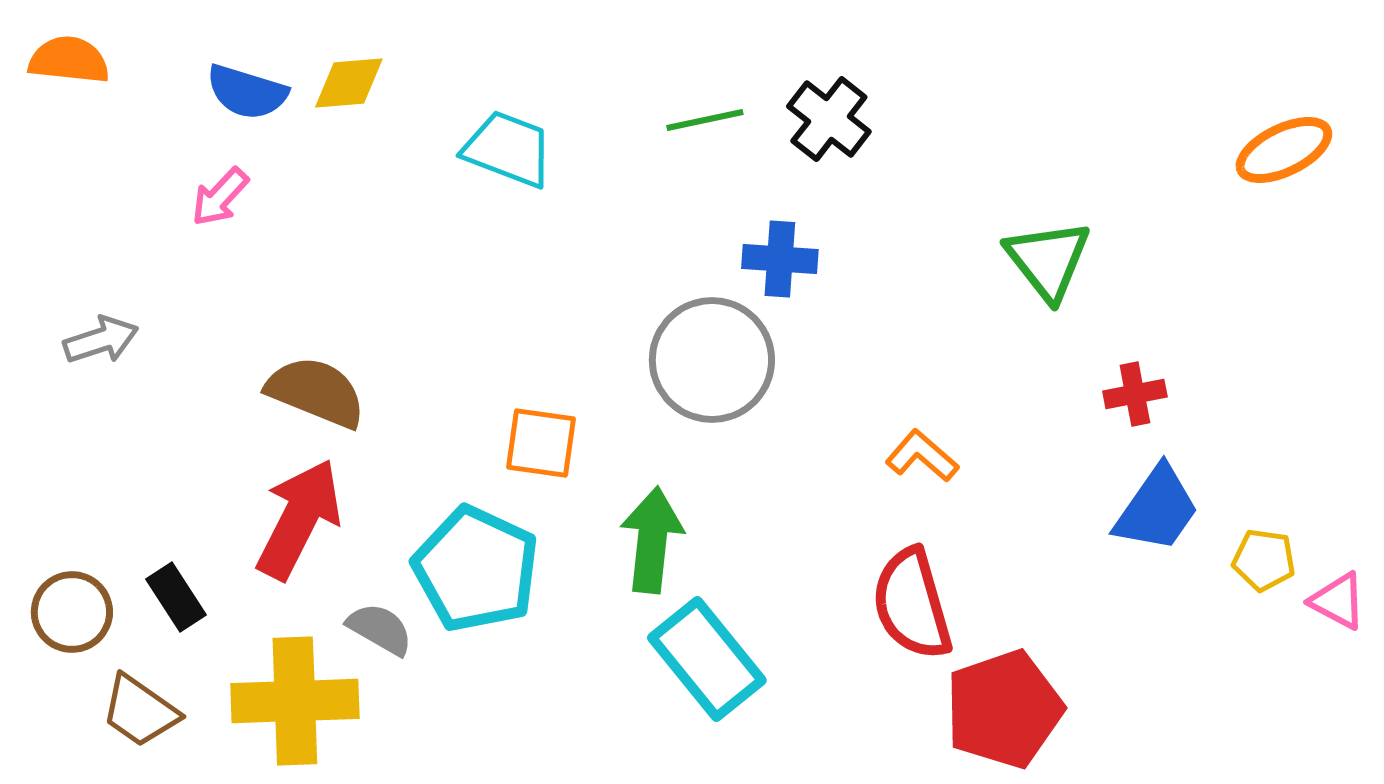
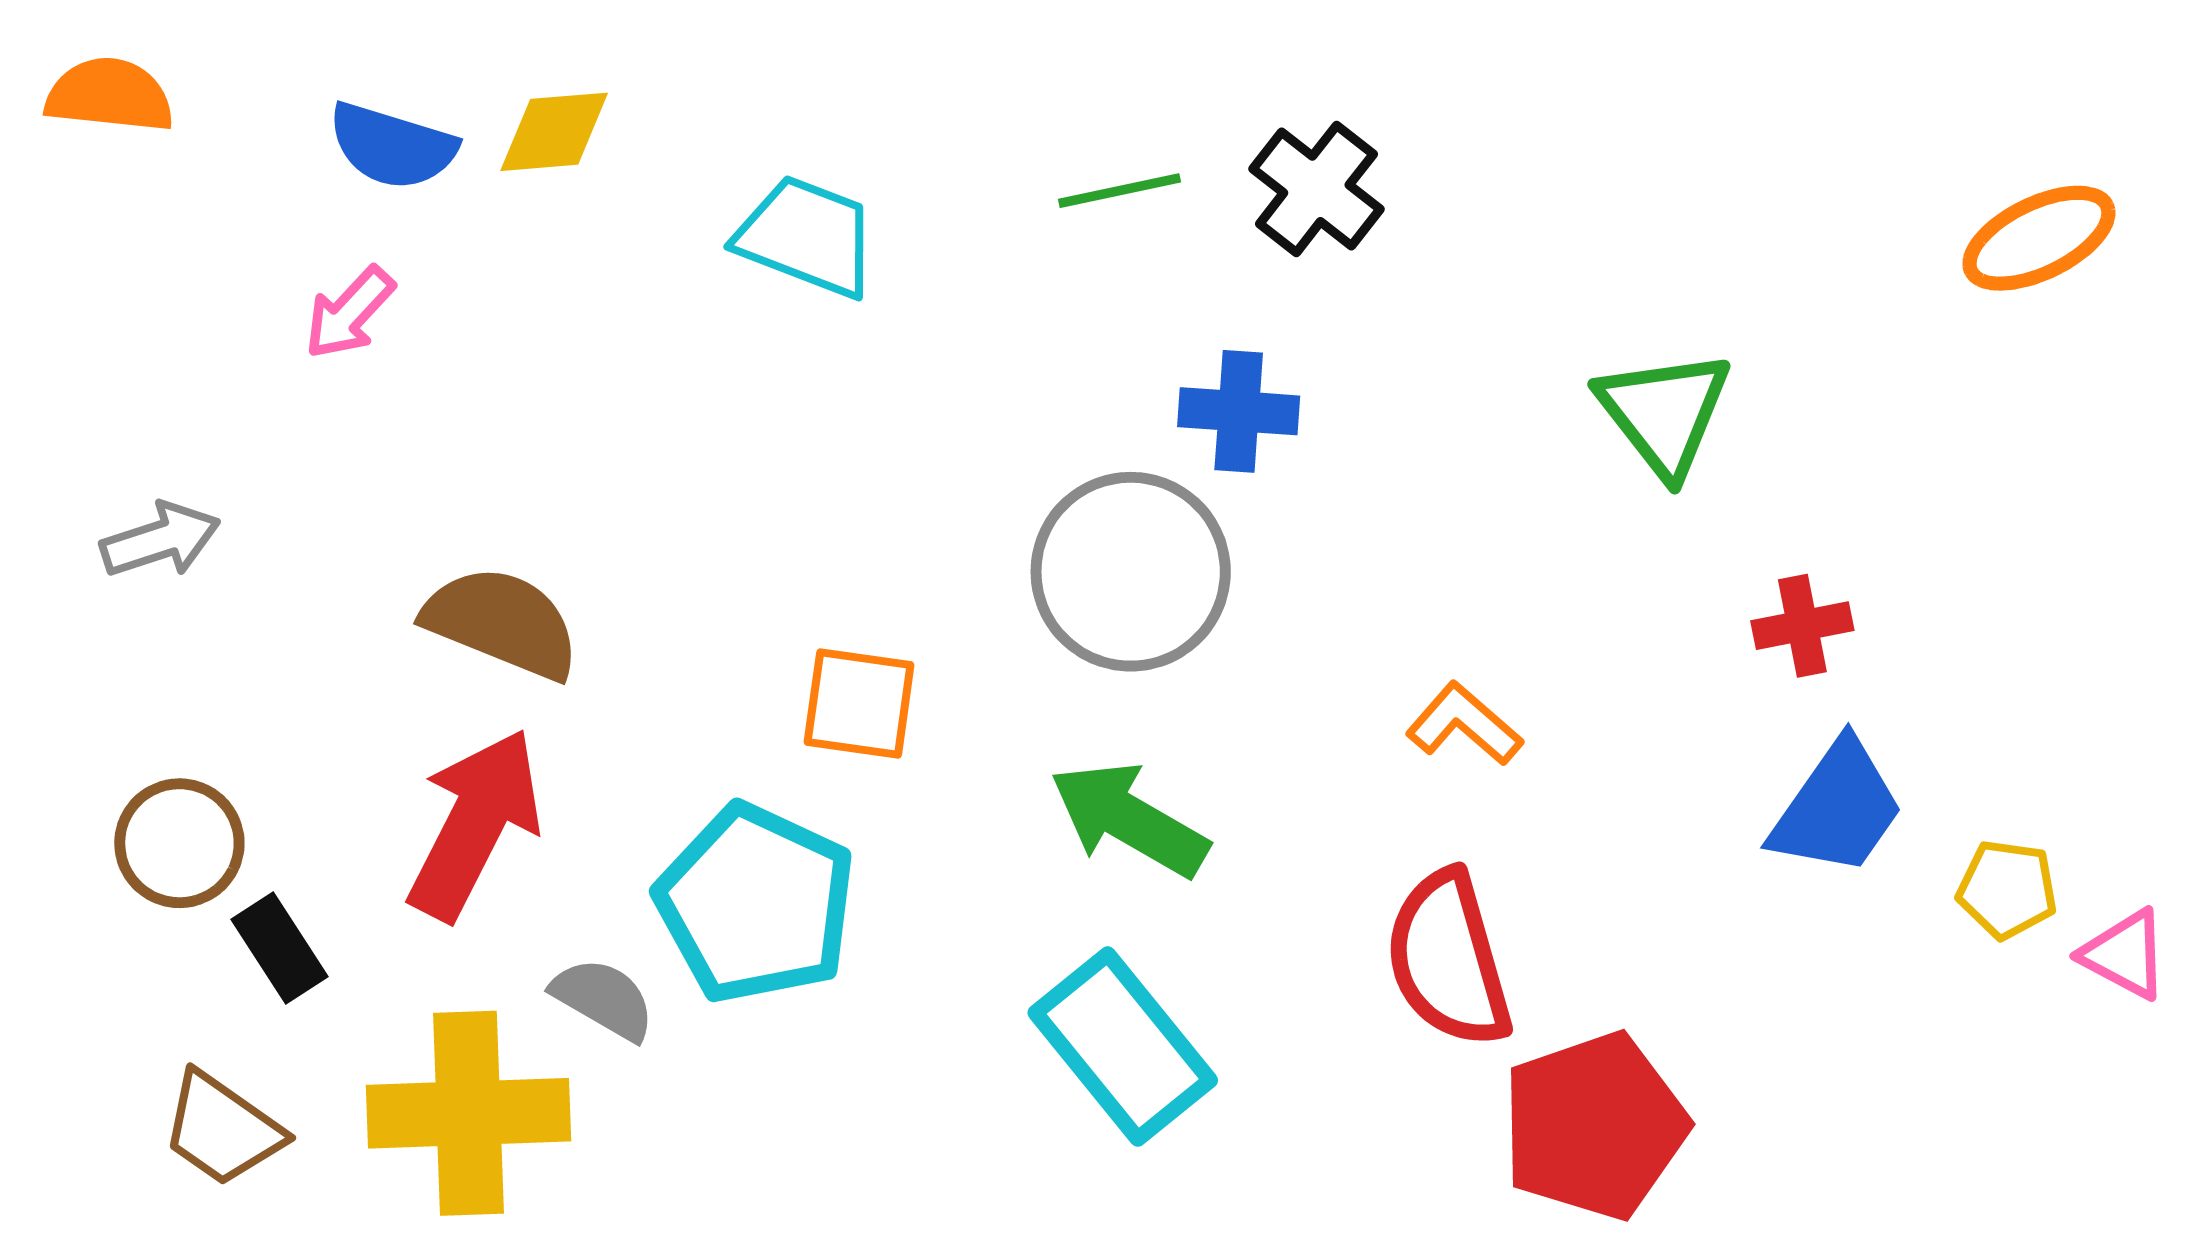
green arrow: (652, 540) -> (1129, 819), moved, turned -66
brown circle: (72, 612) -> (179, 843), moved

